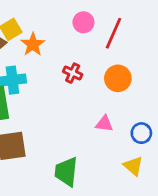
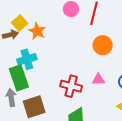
red cross: (73, 73) -> (71, 86), moved, size x1.5

